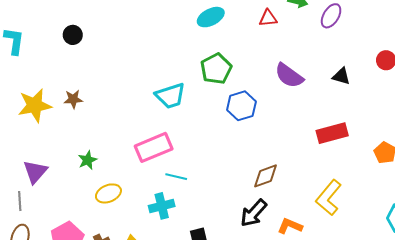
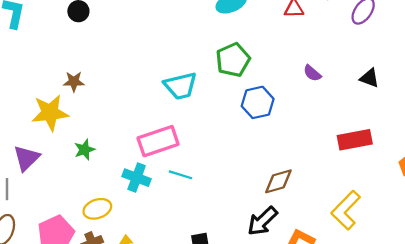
purple semicircle: (289, 76) -> (312, 73), size x0.6
yellow star: (35, 105) -> (50, 113), moved
yellow ellipse: (108, 193) -> (97, 209), moved
cyan cross: (162, 206) -> (137, 178), moved, turned 30

